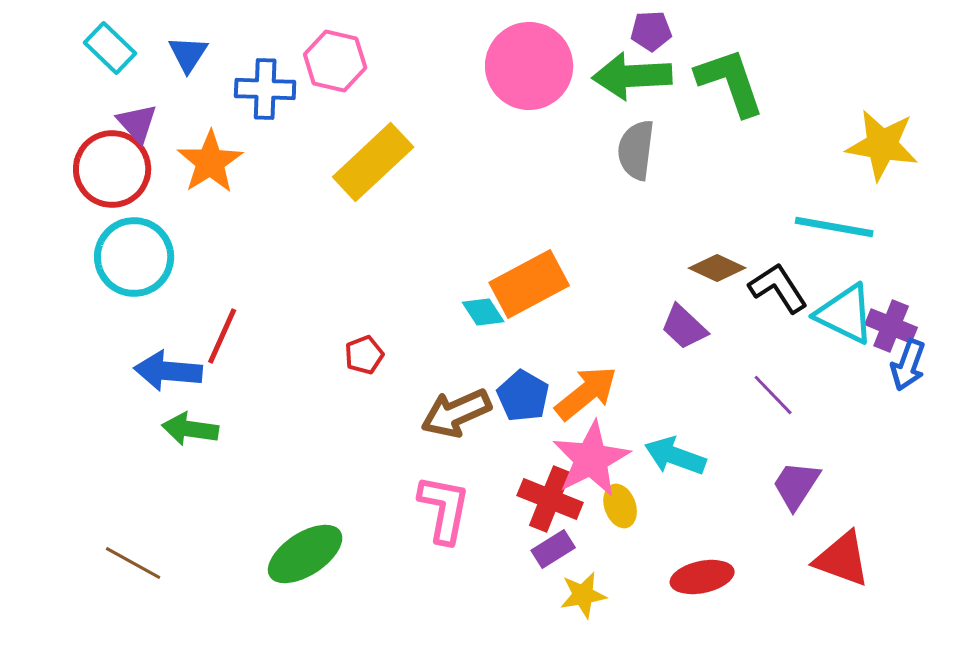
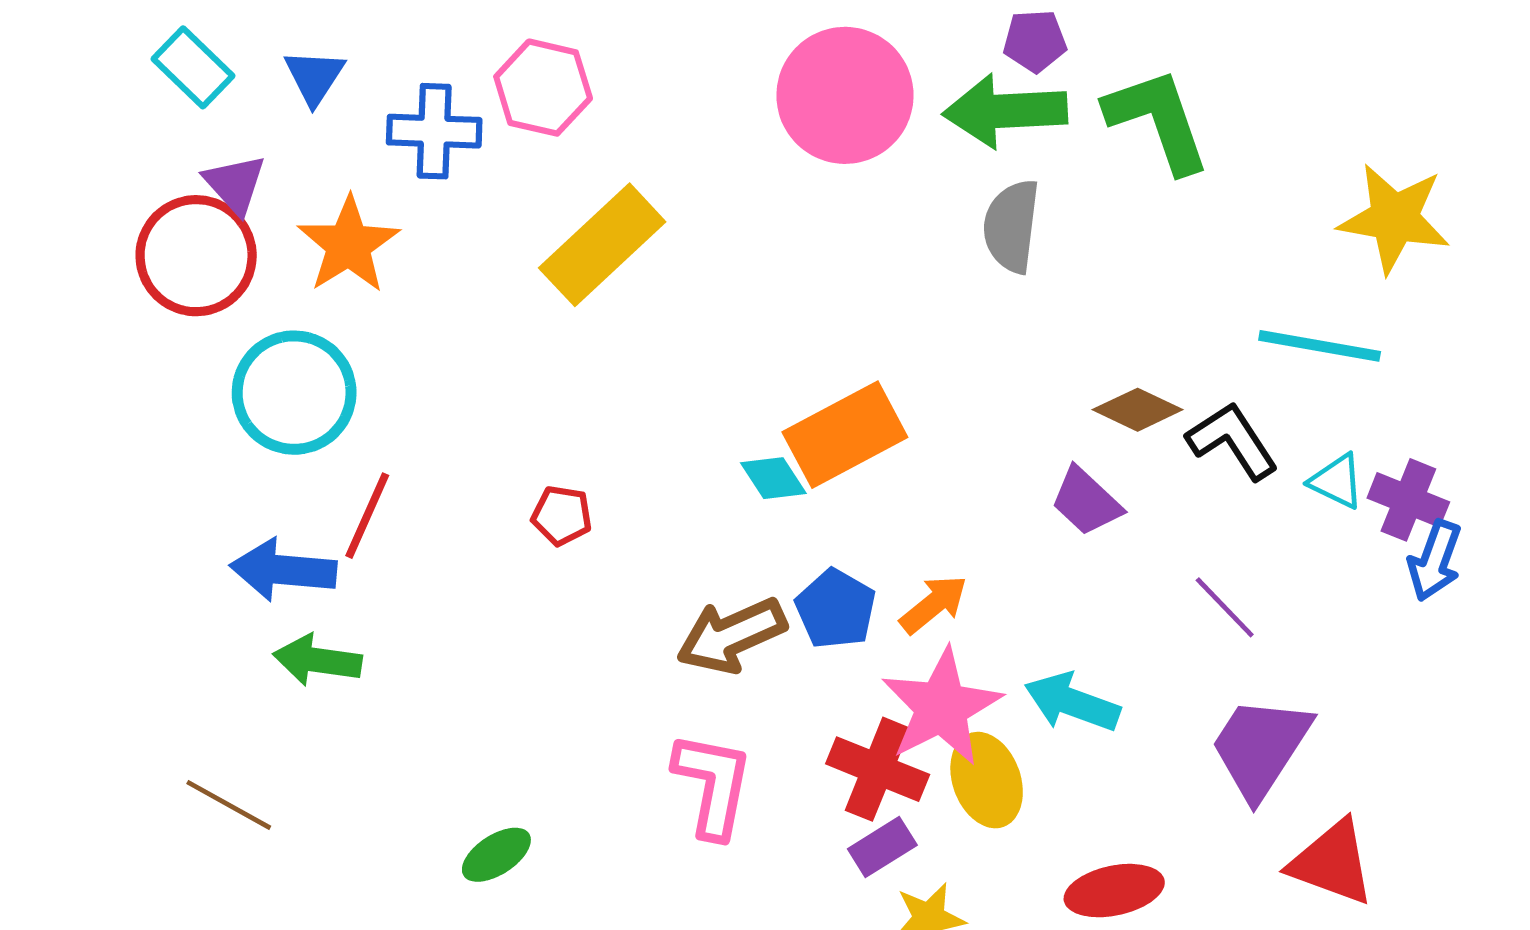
cyan circle: (134, 257) -> (294, 393), moved
cyan triangle: (845, 314) -> (1337, 481), size x0.6
red pentagon: (364, 355) -> (562, 516), moved, turned 30
orange arrow: (586, 393) -> (934, 604), size x0.7
purple trapezoid: (796, 485) -> (1260, 747), size x1.4
yellow ellipse: (620, 506) -> (987, 780), size x1.4
green ellipse: (305, 554) -> (496, 855), size x0.6
brown line: (133, 563) -> (229, 805), moved

